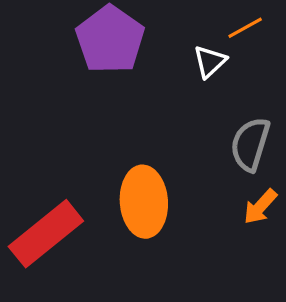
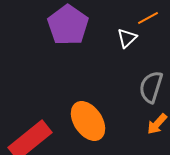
orange ellipse: (144, 202) -> (88, 121), turned -30

